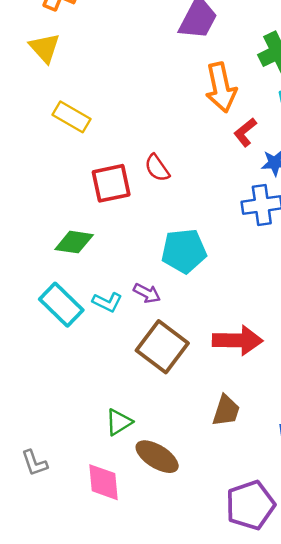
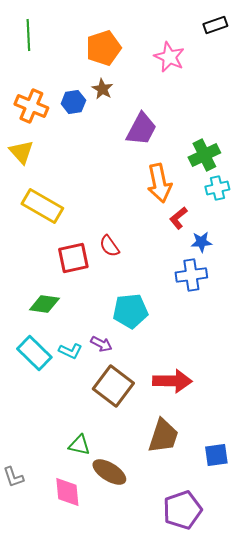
yellow rectangle: (72, 117) -> (42, 206), size x1.4
brown trapezoid: (226, 411) -> (163, 436), size x1.4
green triangle: (119, 422) -> (79, 445), turned 45

